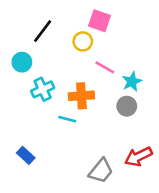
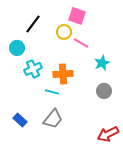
pink line: (105, 67) -> (81, 43), moved
gray circle: (127, 106) -> (104, 91), moved
red arrow: (138, 157) -> (108, 134), moved
gray trapezoid: (101, 171) -> (53, 119), moved

